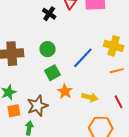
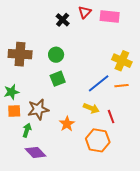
blue line: (83, 58) -> (99, 83), moved
orange star: (65, 91) -> (67, 124), moved
red line: (119, 102) -> (111, 117), moved

